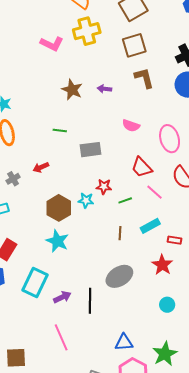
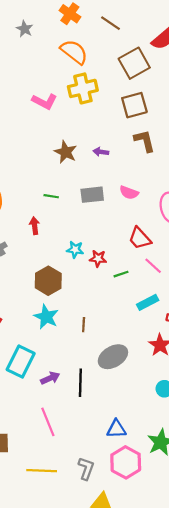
gray rectangle: (90, 150) -> (92, 195), moved
red arrow: (41, 167) -> (35, 226), moved, turned 105
cyan star: (86, 200) -> (75, 249), moved
brown line: (120, 233) -> (84, 325), moved

